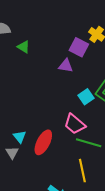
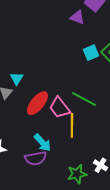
pink trapezoid: (75, 124) -> (60, 108), moved
red ellipse: (43, 142) -> (37, 103), moved

